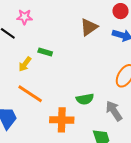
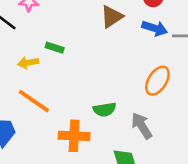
yellow arrow: (25, 64) -> (28, 63), turned 42

